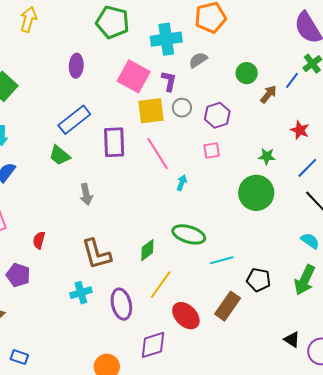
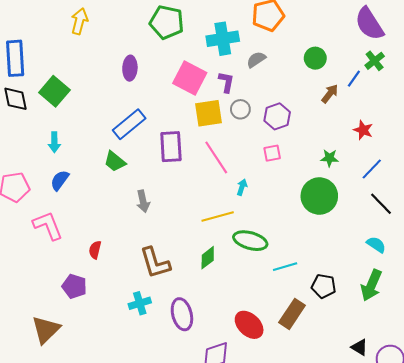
green circle: (247, 73) -> (315, 58), moved
yellow line: (161, 285) -> (218, 217), moved, turned 40

